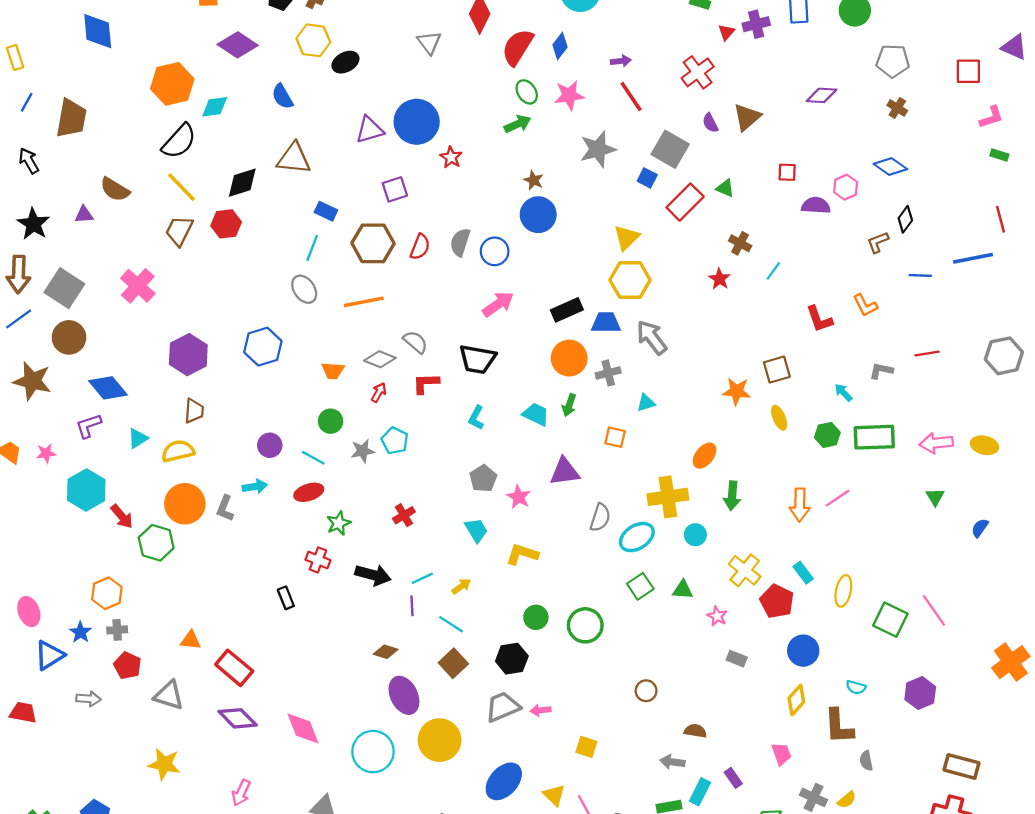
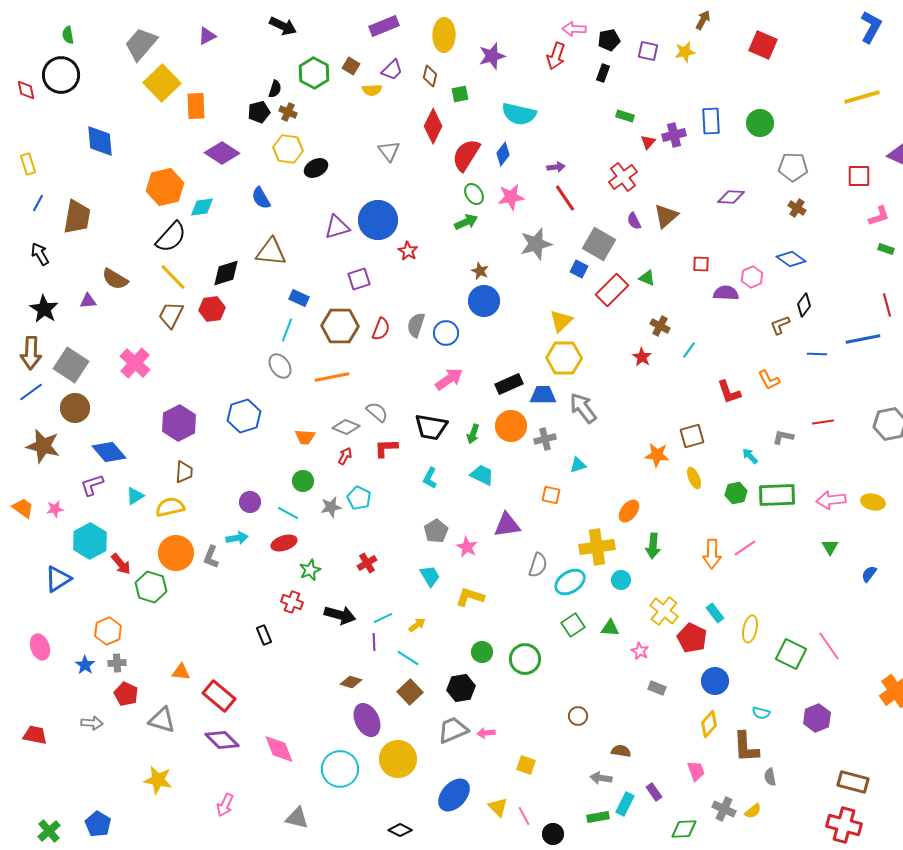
green arrow: (569, 405) -> (473, 434), moved
blue triangle: (49, 655) -> (58, 579), moved

